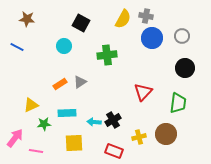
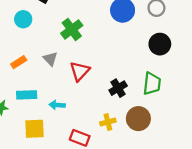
green cross: (107, 55) -> (72, 29), turned -30
gray triangle: (80, 82) -> (50, 59), moved, turned -40
red triangle: (143, 92) -> (80, 71), moved
black cross: (113, 120) -> (118, 88), moved

